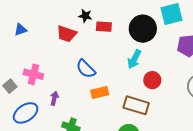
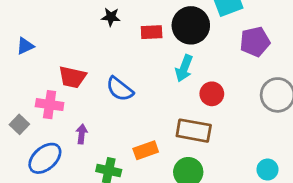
red rectangle: (104, 27) -> (152, 32), moved
red trapezoid: (66, 34) -> (72, 77), moved
orange rectangle: (100, 93) -> (146, 150), moved

